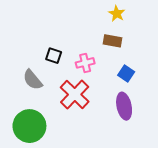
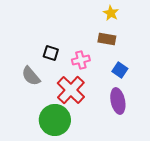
green circle: (29, 126) -> (55, 120), moved

